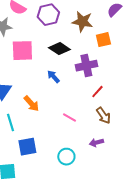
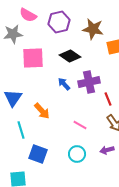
purple cross: (86, 66) -> (89, 82), moved
red line: (97, 92) -> (108, 99), turned -64
blue square: (27, 147) -> (38, 154), turned 30
cyan circle: (66, 157) -> (77, 154), moved

